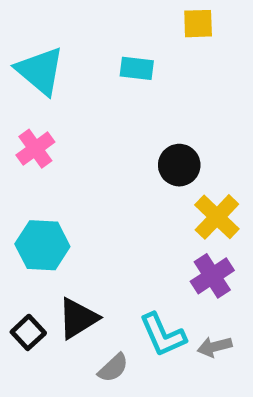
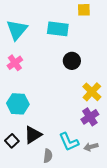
cyan rectangle: (137, 68) -> (58, 29), size x1.5
cyan triangle: (40, 71) -> (17, 30), turned 30
black circle: (179, 165) -> (72, 61), moved
gray semicircle: (113, 368) -> (48, 156), turned -40

